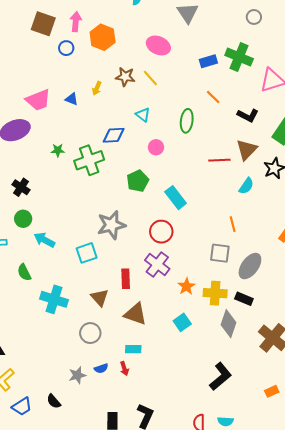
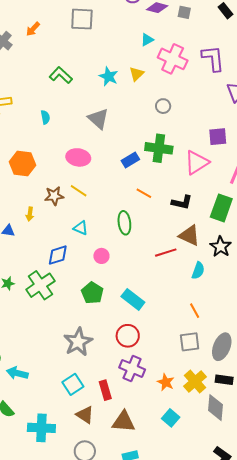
brown triangle: (247, 150) -> (189, 235), turned -35
cyan square: (87, 253) -> (73, 384), moved
yellow cross: (215, 293) -> (195, 381), turned -30

